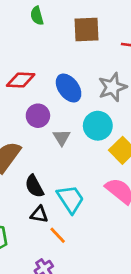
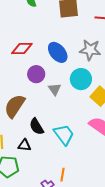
gray star: (112, 87) -> (90, 50), turned 30
black triangle: (39, 214) -> (24, 145), moved
orange line: (58, 235) -> (63, 175), moved, turned 56

